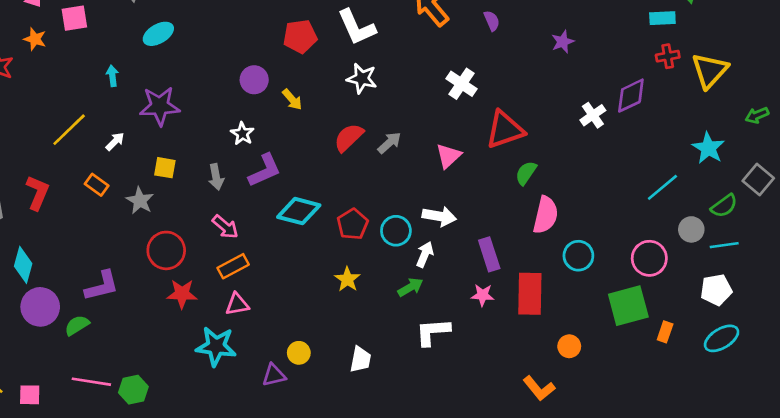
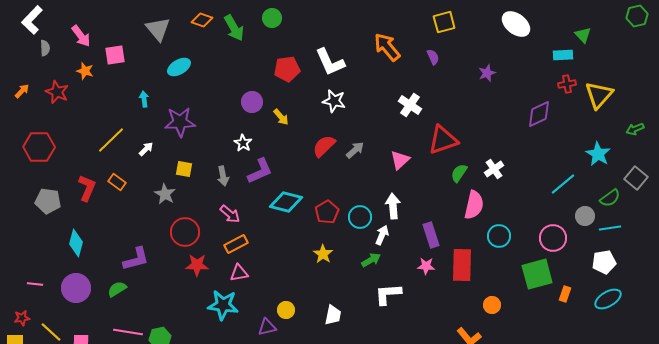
white cross: (593, 115) -> (494, 169), moved
orange rectangle: (97, 185) -> (117, 182), moved
white arrow: (439, 216) -> (393, 206), turned -105
purple circle: (40, 307) -> (76, 288), moved

